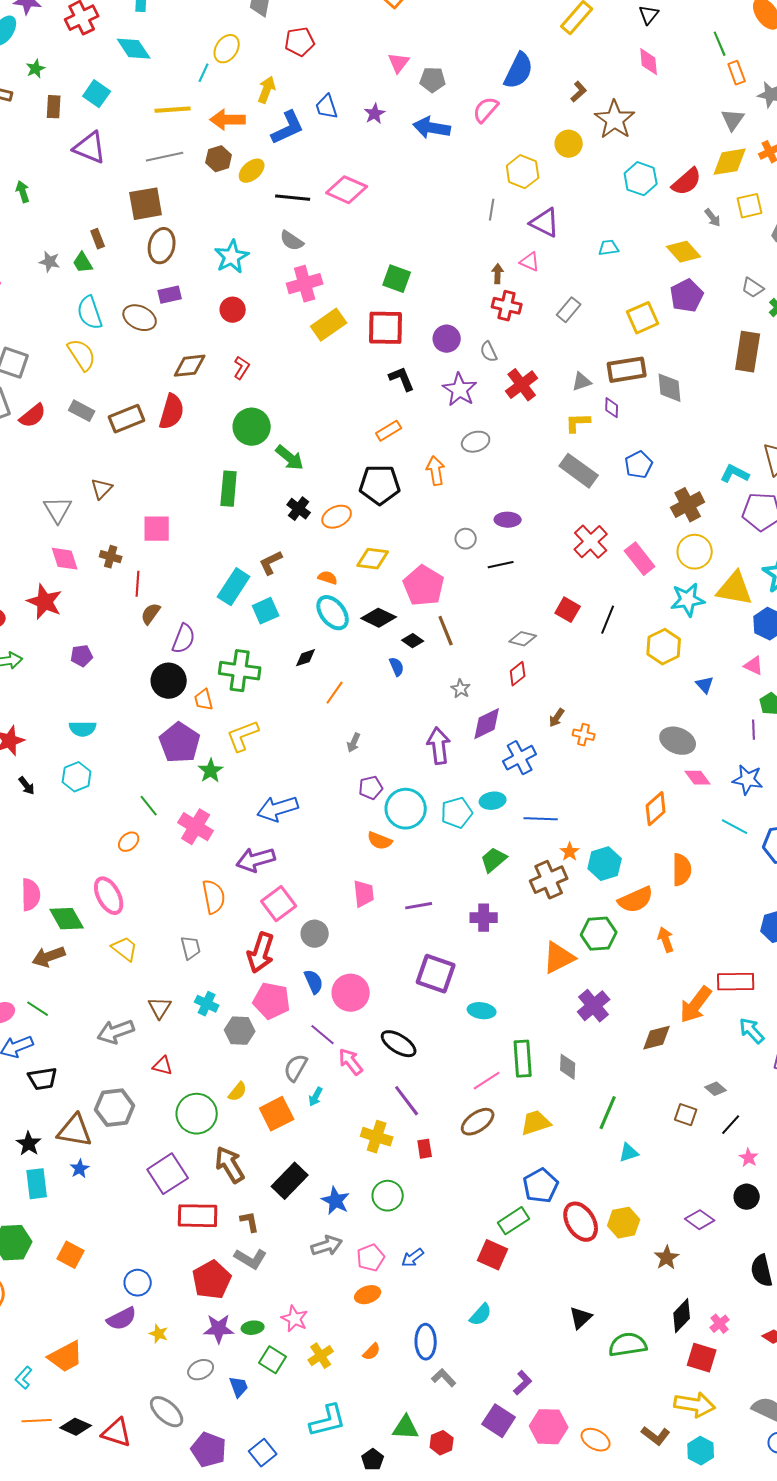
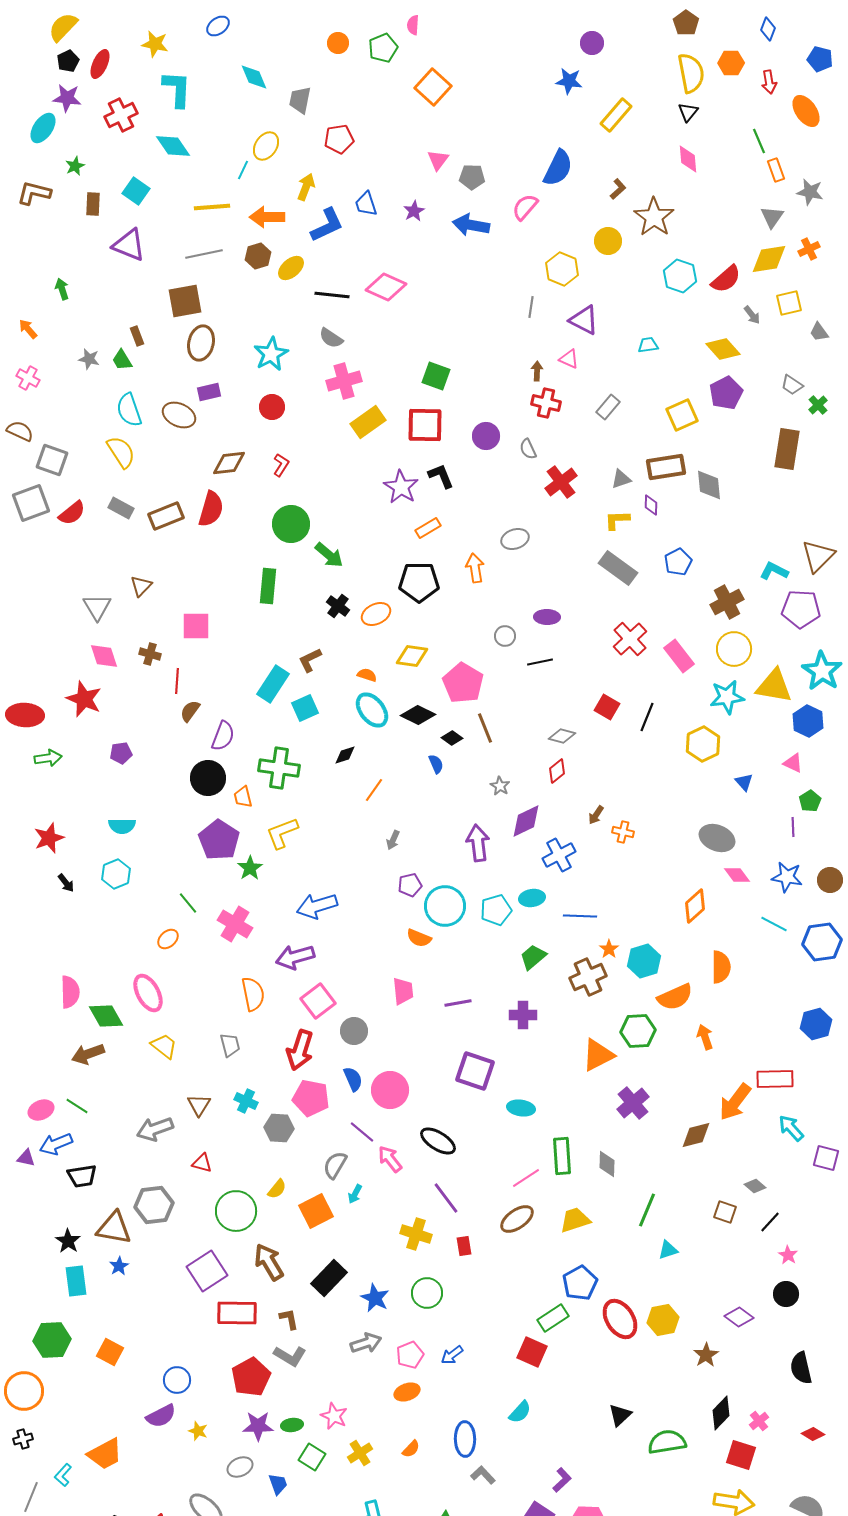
purple star: (460, 390) -> (401, 487), moved

